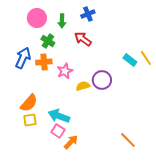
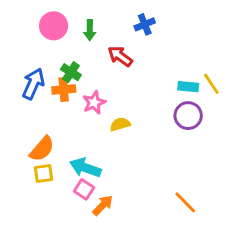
blue cross: (88, 14) -> (145, 24), moved
green cross: (48, 41) -> (71, 72), moved
cyan rectangle: (130, 60) -> (188, 87), turned -32
purple circle: (102, 80) -> (188, 116), moved

